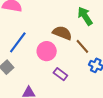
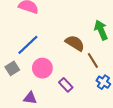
pink circle: (47, 51) -> (42, 68), moved

